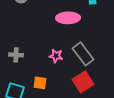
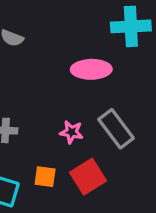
red square: (83, 82) -> (88, 177), moved

